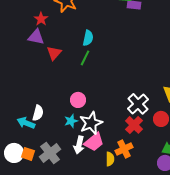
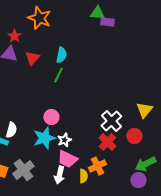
red triangle: (54, 53) -> (32, 58), moved
cyan star: (71, 121) -> (44, 138), size x1.6
white star: (91, 123) -> (64, 140), size x0.6
pink trapezoid: (94, 142) -> (67, 159), turned 65
white arrow: (79, 145) -> (59, 175), moved

